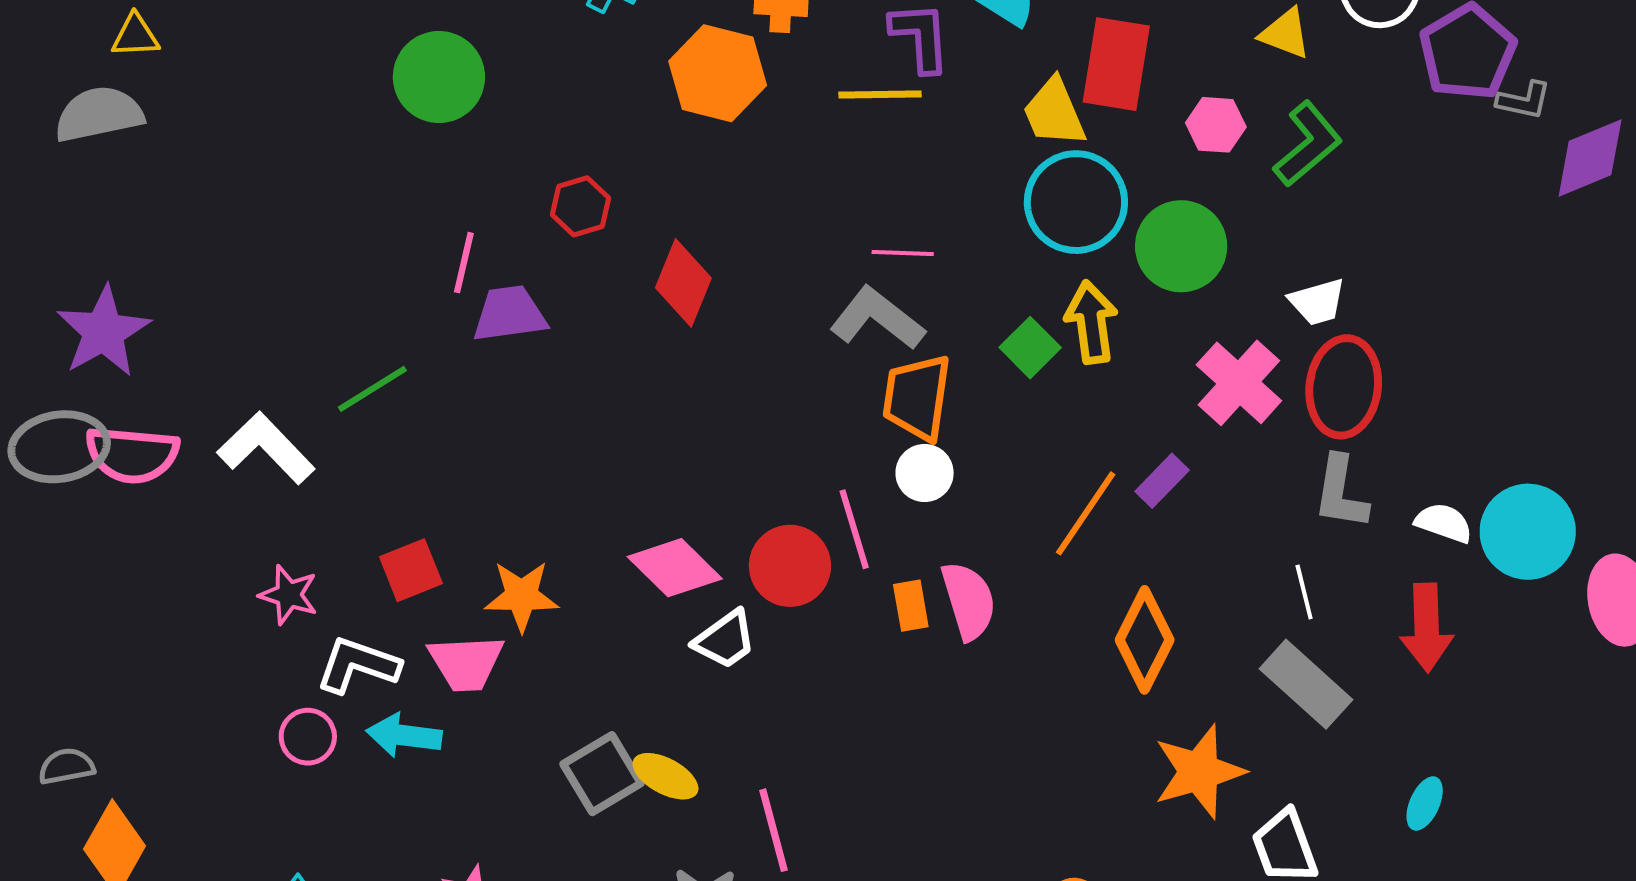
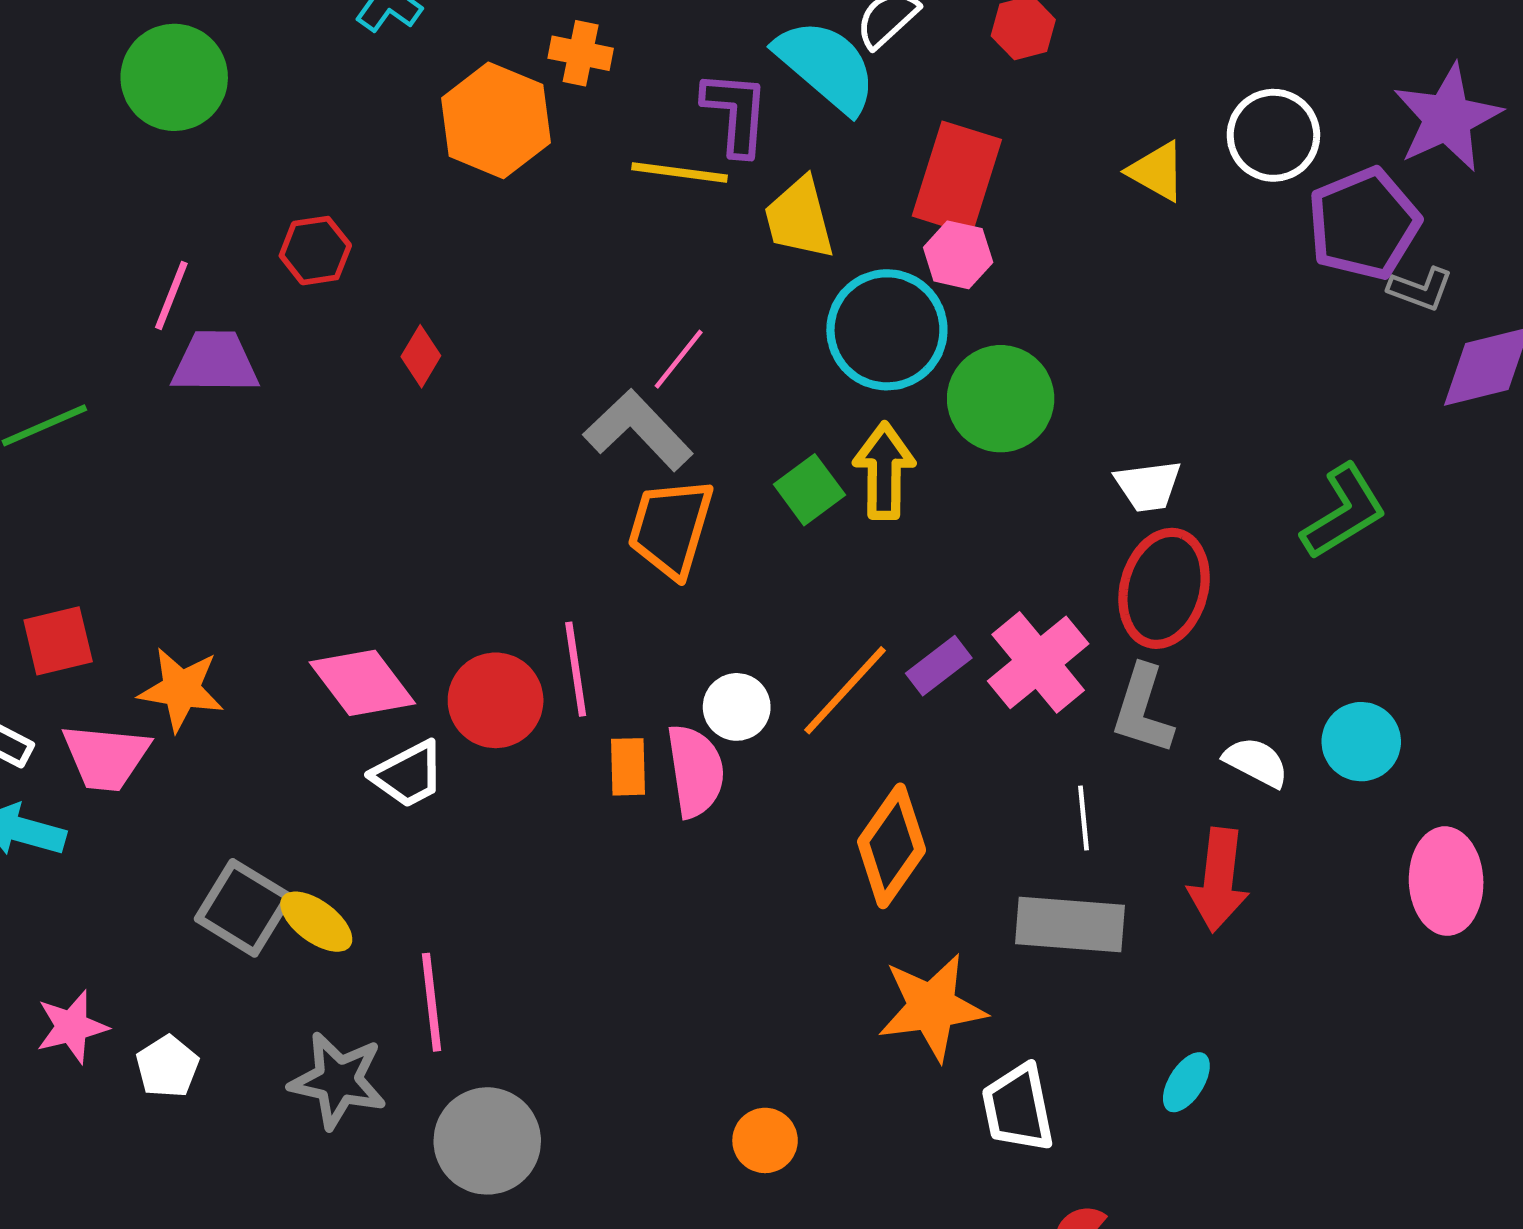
yellow trapezoid: (1054, 113) -> (799, 218), moved
pink hexagon: (1216, 125) -> (958, 255), moved
green L-shape: (1308, 144) -> (1344, 512), moved
pink line: (903, 253) -> (679, 359), turned -62
red diamond: (683, 283) -> (421, 356), size x0.6
pink cross: (1239, 383) -> (1038, 662), moved
white circle: (925, 473) -> (737, 707), moved
cyan circle: (1528, 532) -> (1361, 742), moved, size x0.7
gray rectangle: (1306, 684) -> (1070, 925), turned -46
gray square: (602, 774) -> (244, 908), turned -36

